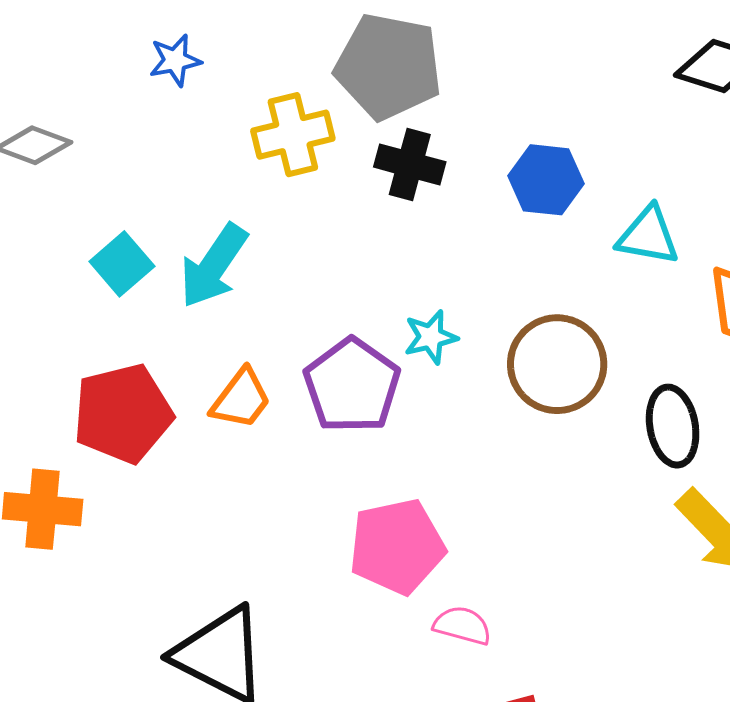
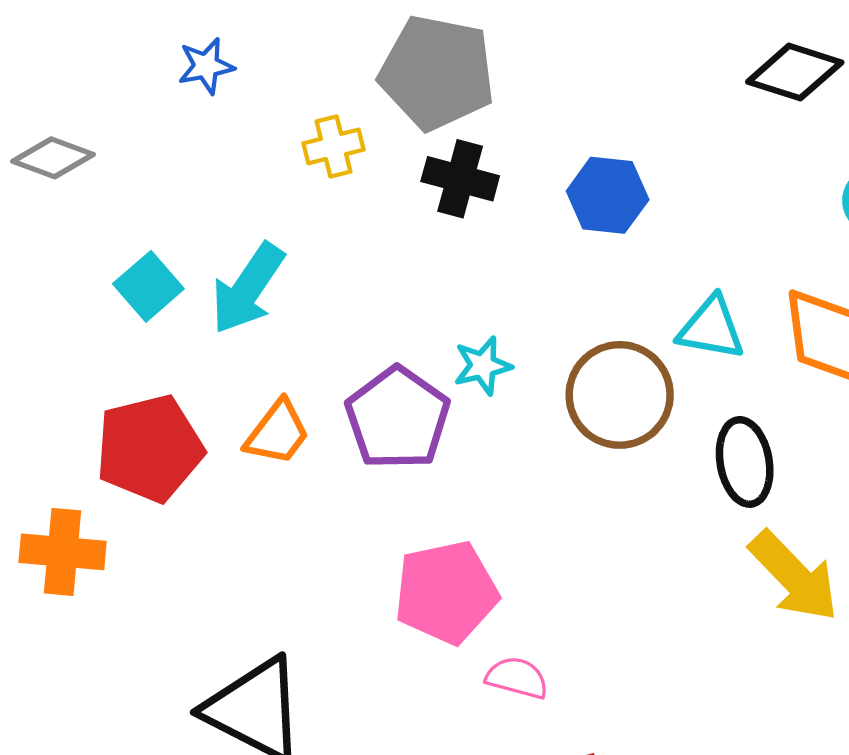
yellow cross: (293, 135) -> (333, 146), size x0.7
cyan triangle: (648, 236) -> (711, 328), moved

